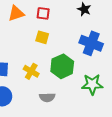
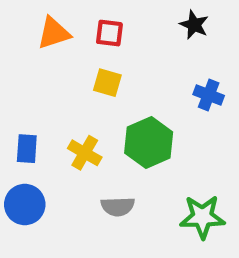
blue cross: (91, 43) -> (209, 95), size x0.6
green star: (92, 84) -> (202, 217), moved

